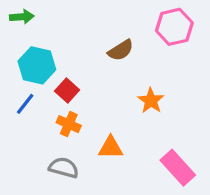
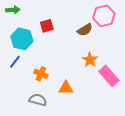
brown semicircle: (121, 50) -> (85, 30), moved
red square: (67, 91) -> (47, 26), moved, turned 32
pink rectangle: (178, 168) -> (109, 76), moved

